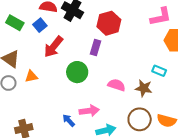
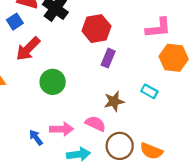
purple rectangle: (96, 48) -> (108, 58), moved
pink semicircle: (117, 85) -> (95, 124), moved
brown star: (144, 88) -> (114, 101), moved, turned -30

